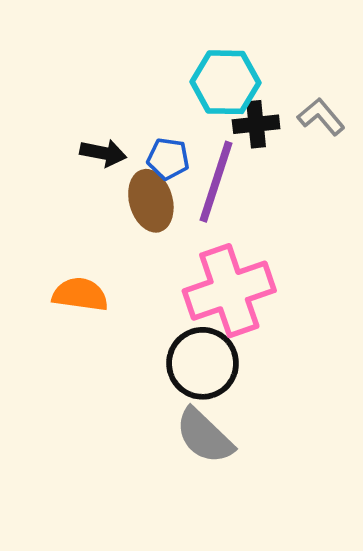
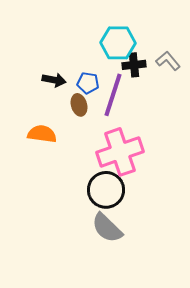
brown ellipse: (151, 201) -> (79, 105), size x0.7
orange semicircle: (80, 294) -> (42, 134), moved

